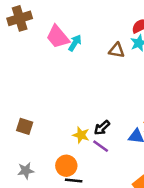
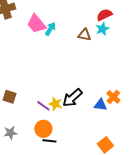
black arrow: (102, 128) -> (72, 98), size x1.5
purple line: (101, 146) -> (43, 106), moved

